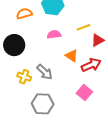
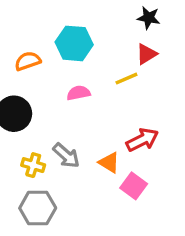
red triangle: (98, 40) -> (147, 54), moved
orange triangle: (72, 56) -> (109, 163), moved
gray hexagon: (43, 104) -> (38, 208), moved

